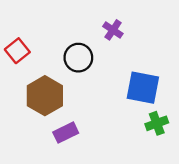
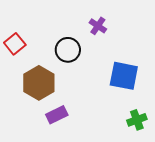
green cross: (157, 123) -> (137, 120), moved

